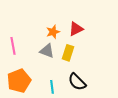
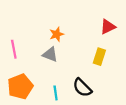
red triangle: (76, 29) -> (108, 27), moved
yellow rectangle: (68, 53) -> (99, 57), moved

